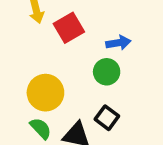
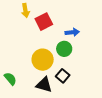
yellow circle: (45, 93) -> (43, 60), moved
green semicircle: (41, 128) -> (10, 79), moved

